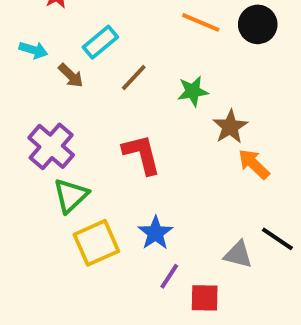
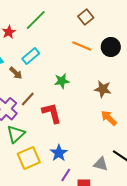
brown line: (134, 78) -> (28, 99), moved
green star: (193, 91) -> (62, 81), moved
brown star: (230, 127) -> (103, 89), moved, turned -30

